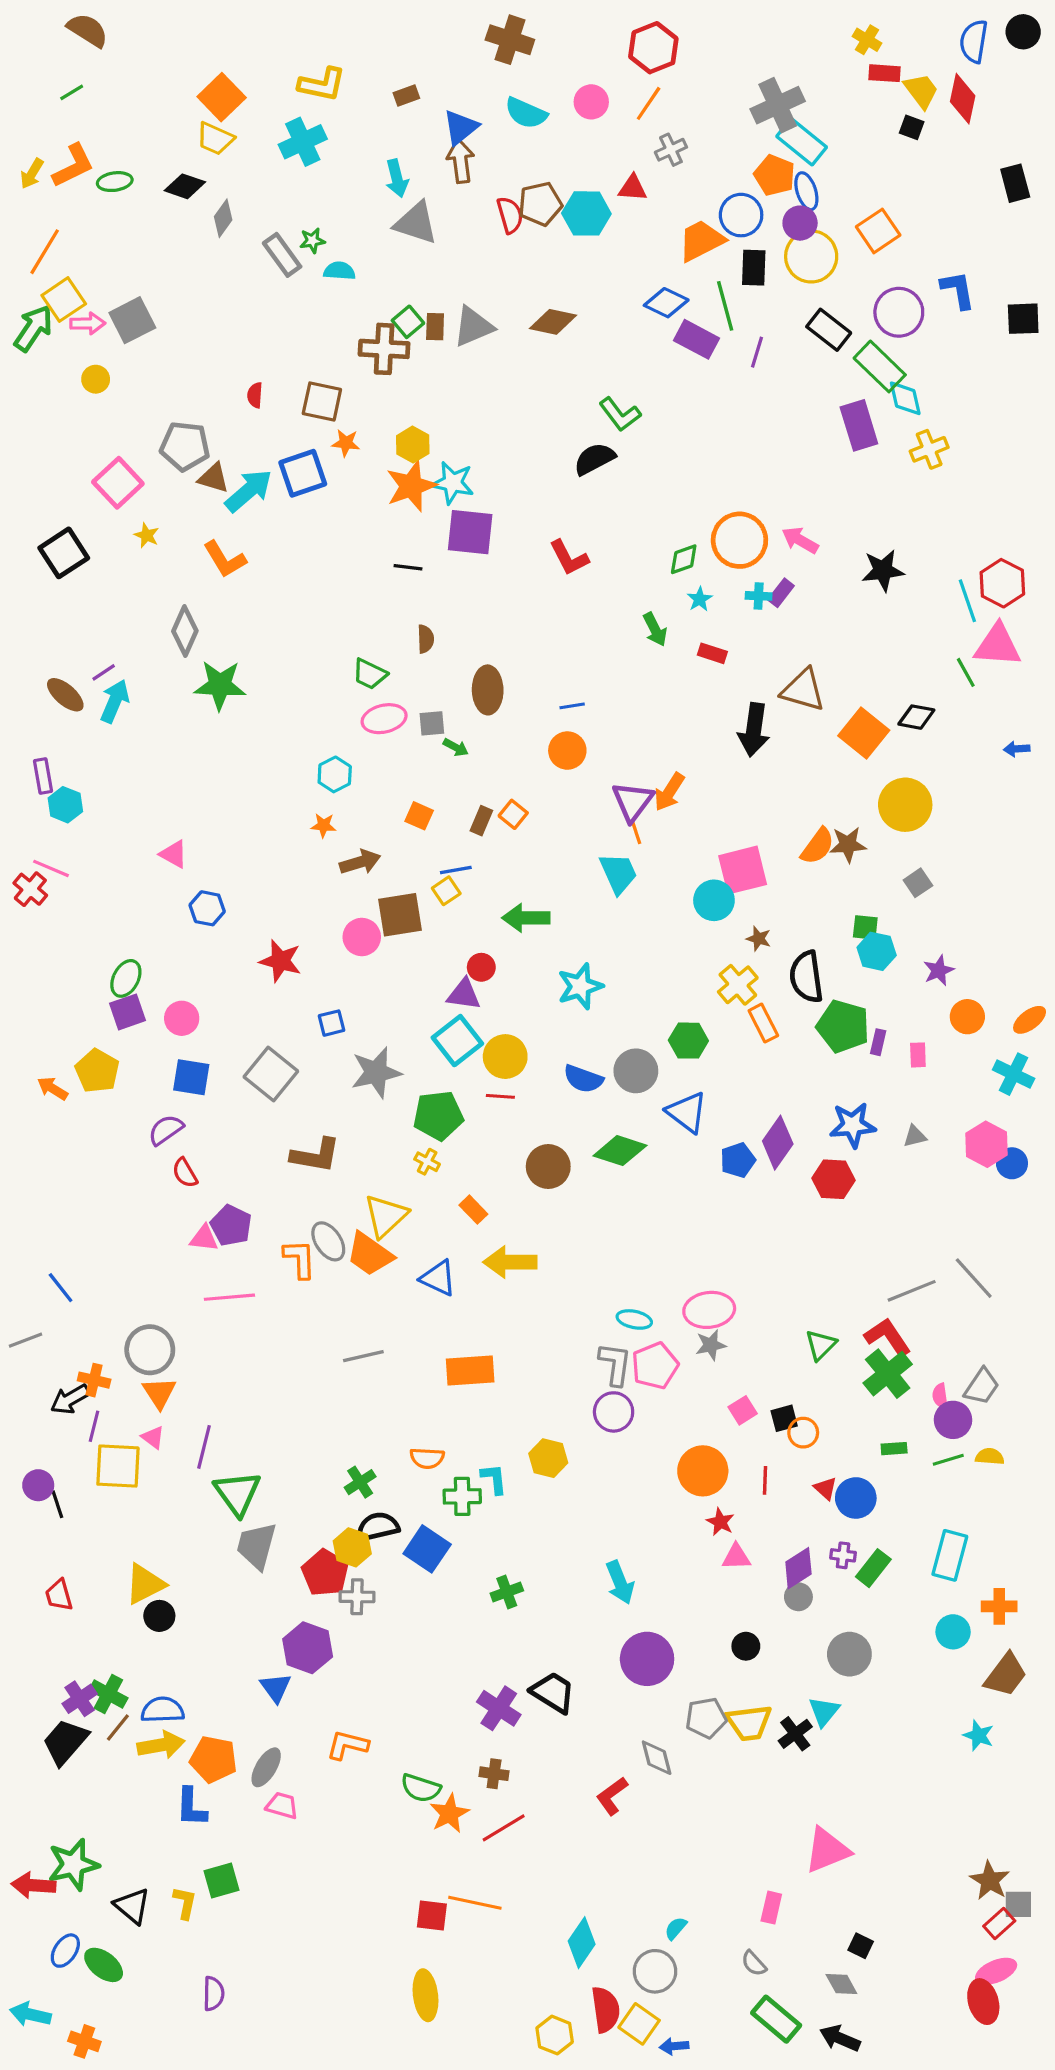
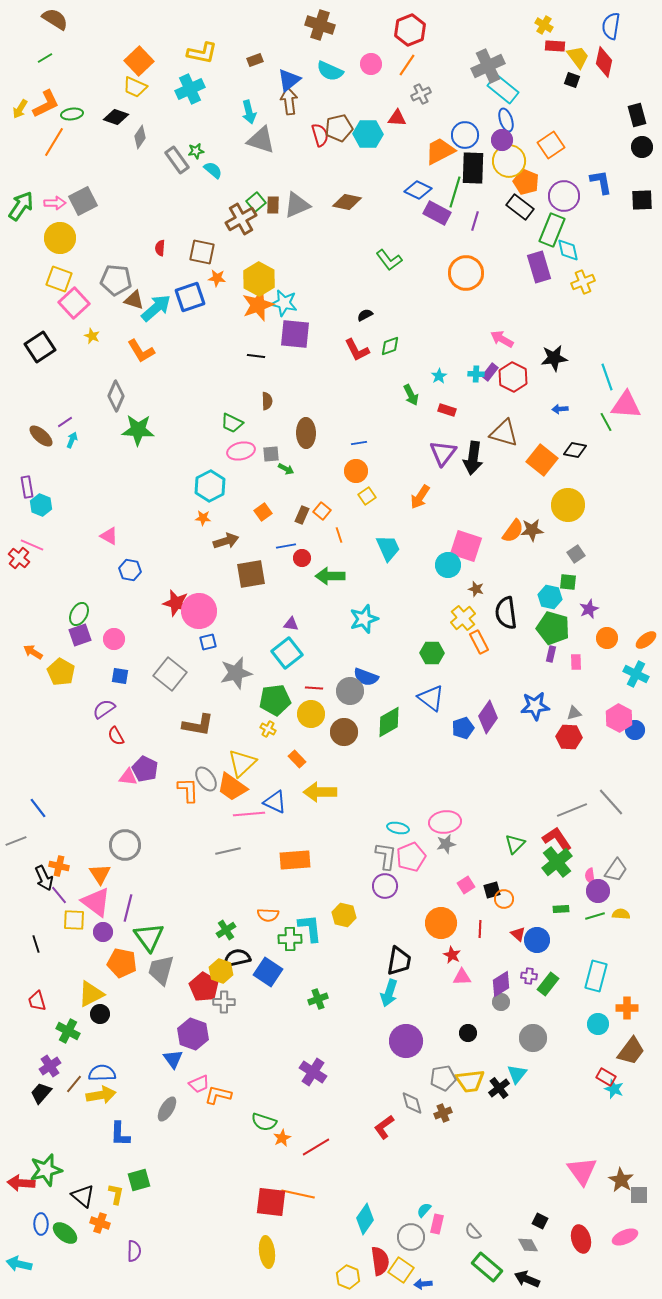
black circle: (1023, 32) -> (642, 147), moved
orange pentagon: (775, 175) -> (526, 182), moved
orange line: (45, 252) -> (54, 142), moved
black rectangle: (754, 268) -> (473, 168), size x1.4
cyan semicircle: (339, 271) -> (213, 170), turned 36
yellow square: (64, 300) -> (59, 279), moved, turned -36
green line: (725, 306) -> (455, 192), turned 32
brown cross: (384, 349) -> (241, 219), turned -32
green rectangle: (880, 366) -> (552, 230), turned 68
yellow circle: (96, 379) -> (60, 238), size x1.8
yellow hexagon: (413, 445) -> (259, 279), size x1.5
black semicircle: (594, 459) -> (365, 315), moved, size x0.6
orange circle: (739, 540) -> (466, 273), moved
green diamond: (684, 559) -> (390, 346), moved
red hexagon: (1002, 583) -> (513, 377), moved
cyan arrow: (115, 701) -> (72, 440), size x0.6
blue arrow: (1017, 749) -> (560, 409), moved
cyan hexagon: (335, 774) -> (210, 486), size x1.4
purple triangle: (633, 802) -> (443, 453), moved
orange square: (419, 816) -> (263, 512), turned 30
orange line: (636, 832) -> (339, 535), moved
pink square: (743, 870) -> (466, 546), turned 32
yellow square: (446, 891) -> (367, 496), moved
green square: (865, 927) -> (568, 582), moved
pink circle: (362, 937) -> (199, 611), moved, size x1.5
red circle: (481, 967) -> (302, 558), moved
purple triangle: (464, 994) -> (291, 624), size x0.7
green pentagon: (843, 1026) -> (553, 628), moved
yellow circle: (505, 1057) -> (311, 714), moved
gray circle: (636, 1071) -> (350, 691), moved
blue square: (191, 1077) -> (120, 676), size x0.7
orange arrow: (53, 1088) -> (33, 652), moved
green diamond: (620, 1151) -> (389, 722), turned -48
red hexagon: (833, 1179) -> (569, 737), moved
pink line: (229, 1297) -> (249, 814), moved
gray circle: (150, 1350) -> (125, 845), moved
black arrow: (70, 1399) -> (44, 878), turned -85
purple line: (94, 1426) -> (59, 895), turned -54
pink triangle: (153, 1437) -> (96, 902), size x2.0
yellow square: (118, 1466) -> (74, 920), size x0.7
cyan L-shape: (494, 1479) -> (310, 928), size x1.4
purple circle: (38, 1485) -> (103, 932), moved
cyan arrow: (620, 1582) -> (389, 993), turned 40
black trapezoid: (553, 1692) -> (399, 961), moved, turned 68
green cross: (108, 1694) -> (68, 1031), moved
black trapezoid: (65, 1742) -> (41, 1093), size x0.7
orange pentagon: (214, 1759) -> (122, 963), moved
brown cross: (494, 1774) -> (443, 1113), moved, turned -30
pink trapezoid: (282, 1806) -> (199, 1084), moved, turned 140
orange star: (449, 1814) -> (282, 1138), size x0.7
pink triangle: (827, 1850) -> (582, 1171), moved, turned -44
pink rectangle: (771, 1908) -> (437, 1224), moved
red square: (432, 1916) -> (271, 1202), size x1.5
red rectangle: (999, 1923) -> (606, 1077), moved, turned 72
blue ellipse: (65, 1951) -> (41, 1224), turned -35
red ellipse: (983, 2002) -> (581, 1239), moved
orange cross: (84, 2041) -> (100, 1223), moved

